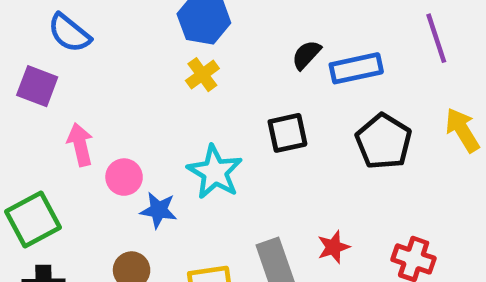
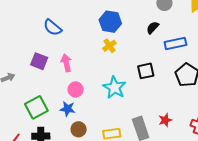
black semicircle: (306, 55) -> (153, 28), moved
purple square: (37, 86) -> (39, 61), moved
pink arrow: (80, 144) -> (66, 63), moved
blue star: (159, 210) -> (68, 109), moved

